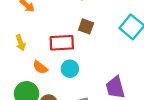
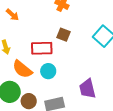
orange semicircle: (40, 67) -> (22, 69), size x1.5

